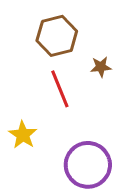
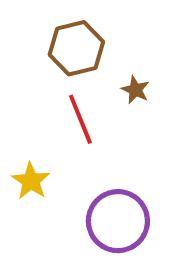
brown star: (101, 67) -> (135, 90), turned 30

